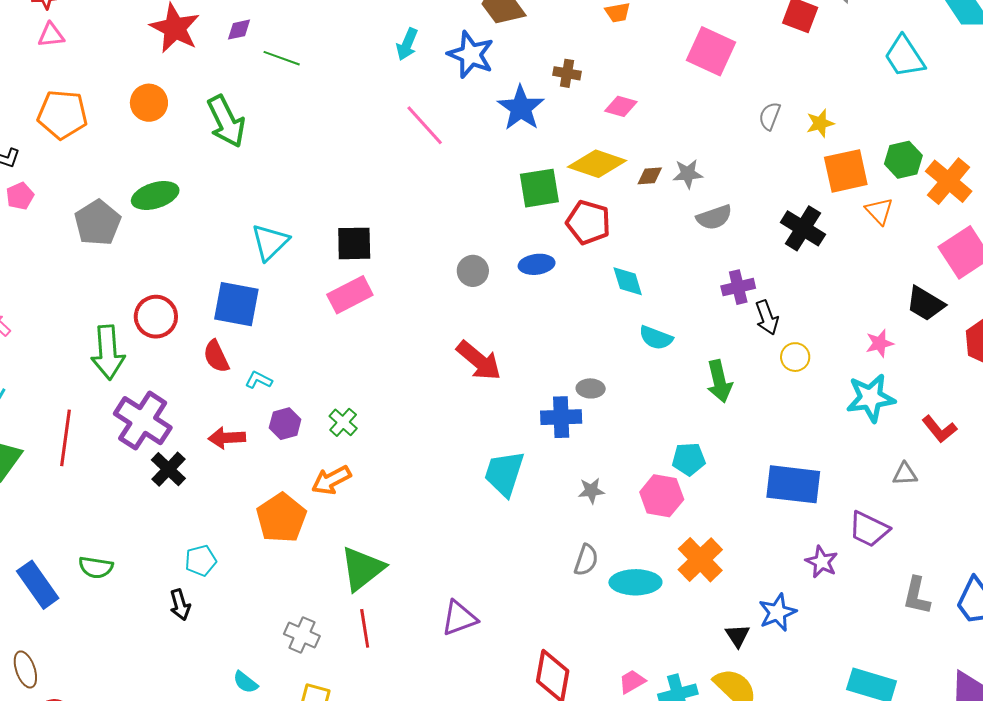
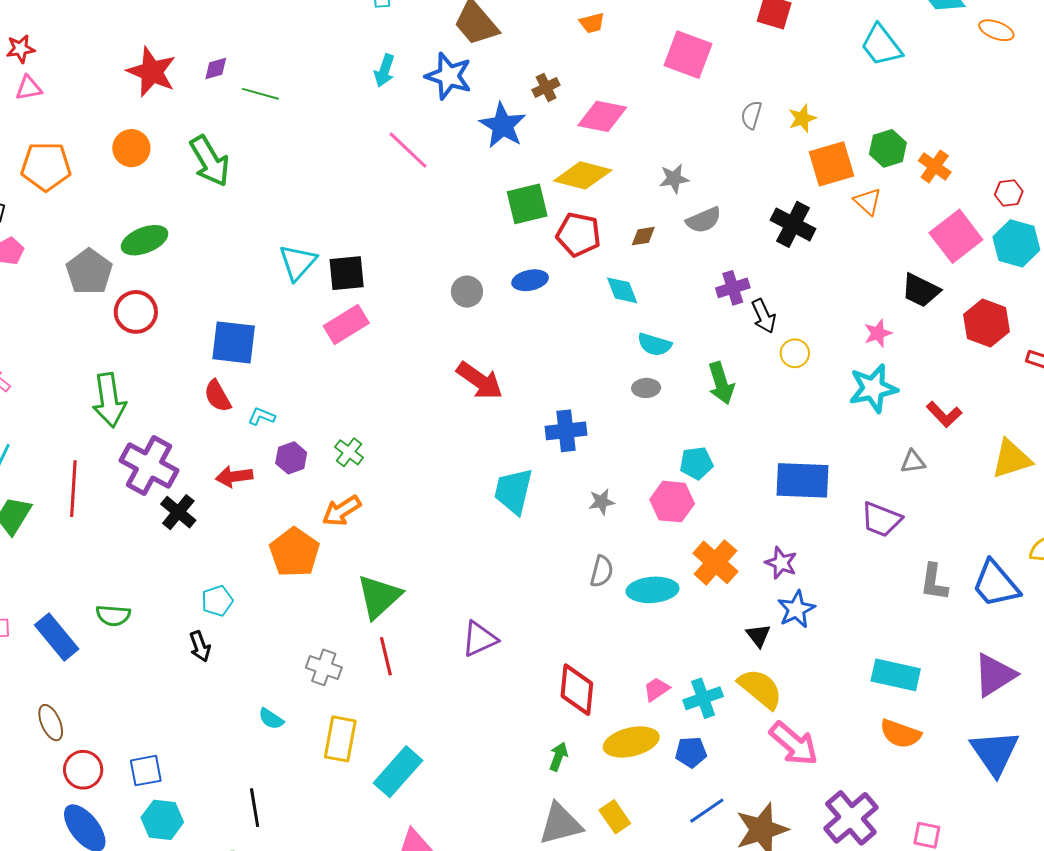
brown cross: (567, 73) -> (546, 87), turned -32
pink diamond: (621, 106) -> (602, 116), size x1.5
brown diamond: (650, 176) -> (643, 236), moved
orange cross: (949, 181) -> (935, 166), size x0.7
cyan triangle: (270, 242) -> (298, 262), moved
red circle: (156, 317) -> (136, 312), moved
gray ellipse: (591, 388) -> (646, 388), moved
purple star: (822, 562) -> (781, 563), moved

